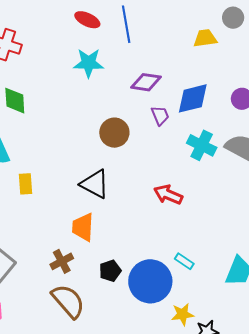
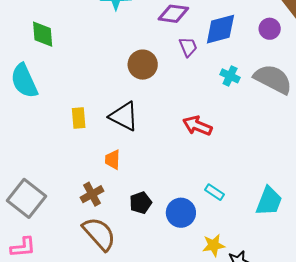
cyan cross: (202, 145) -> (230, 76), size x0.7
yellow rectangle: (25, 184) -> (79, 118), moved
orange trapezoid: (83, 227) -> (113, 160), size x0.7
blue circle: (150, 281) -> (181, 213), size x0.7

